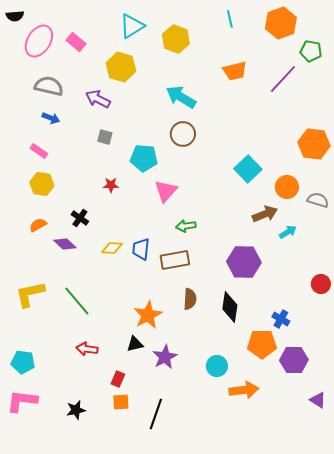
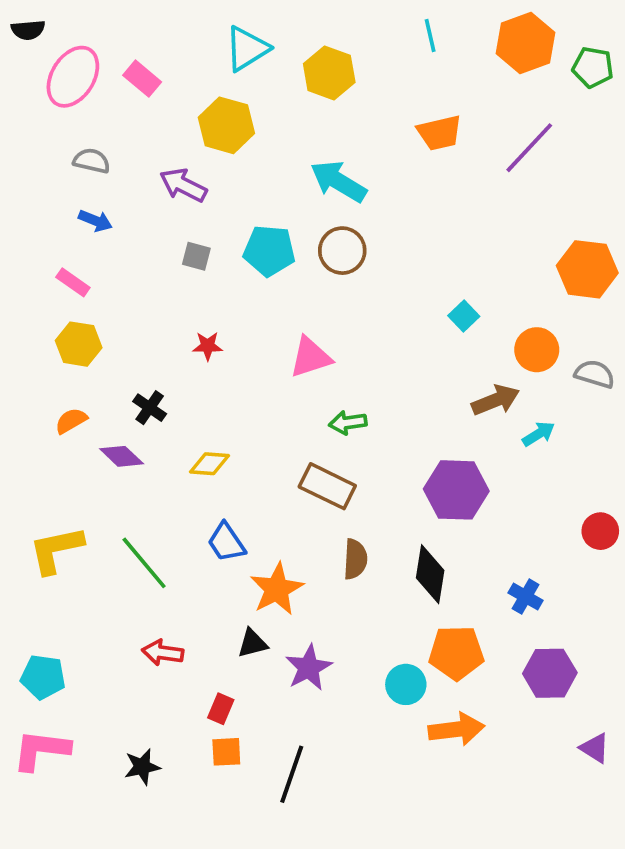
green pentagon: (311, 51) -> (593, 67), moved
gray semicircle: (49, 86) -> (92, 161), size x0.7
cyan pentagon: (144, 158) -> (269, 251), moved
cyan square: (248, 169) -> (464, 316), size x0.6
pink triangle: (166, 191) -> (310, 357), turned 30
blue trapezoid: (141, 249) -> (226, 542), moved, turned -40
brown rectangle: (175, 260) -> (327, 486), turned 36
orange pentagon: (262, 344) -> (456, 653), moved

